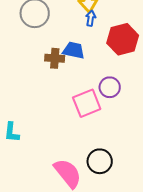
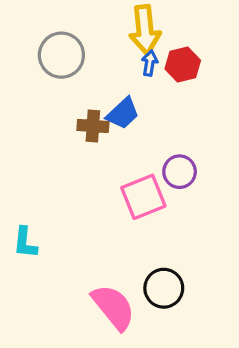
red hexagon: (123, 39) -> (183, 65), moved, size x0.7
blue trapezoid: (74, 50) -> (123, 113), turned 125

